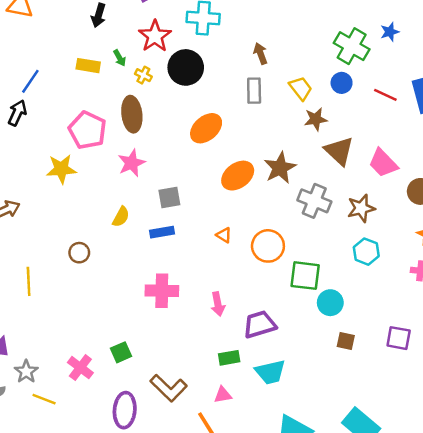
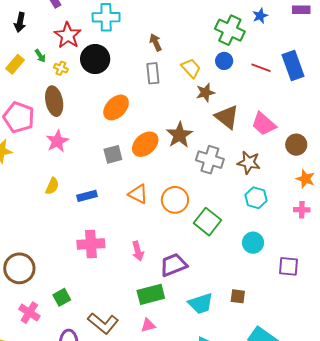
yellow rectangle: (88, 66) -> (15, 64), turned -54
gray square: (169, 198) -> (113, 154), moved
brown star: (361, 208) -> (249, 163), turned 30
orange triangle: (224, 235) -> (138, 194), size x1.5
brown circle: (79, 253) -> (19, 268), moved, size x1.8
green square: (305, 276) -> (207, 222), turned 36
cyan circle: (330, 303) -> (253, 243), moved
brown square: (346, 341) -> (238, 296), moved
green rectangle: (229, 358) -> (151, 294), size x1.5
cyan trapezoid: (270, 372) -> (201, 303), moved

